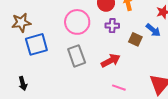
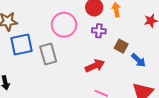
blue arrow: (153, 30) -> (138, 60), moved
gray rectangle: (77, 56) -> (48, 54), moved

